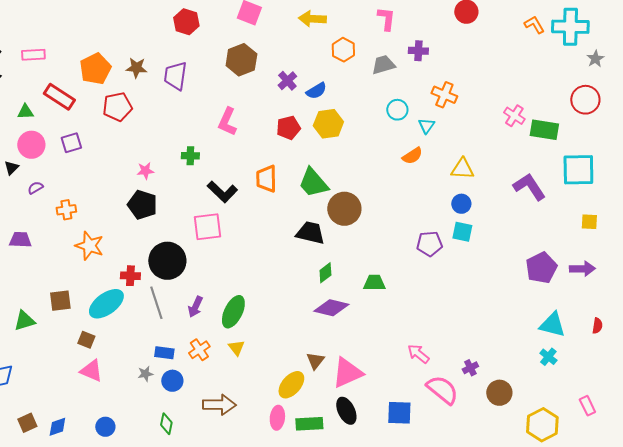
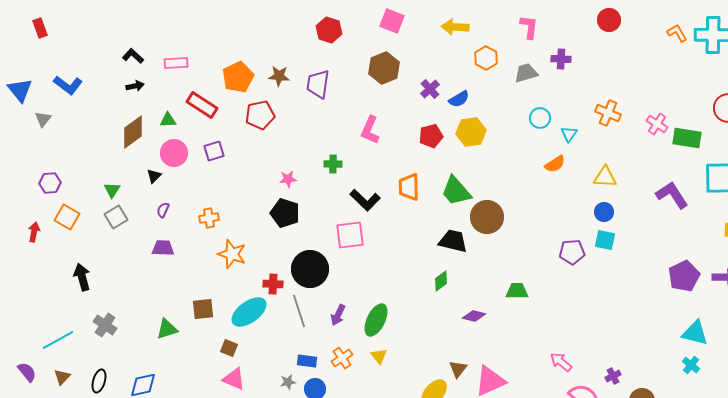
orange cross: (444, 95) -> (608, 113), moved
purple semicircle: (35, 188) -> (163, 210), moved, turned -35
green diamond: (325, 273) -> (441, 281), moved
purple diamond: (331, 308) -> (474, 316), size x0.7

